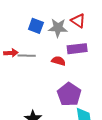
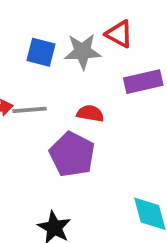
purple rectangle: (77, 49) -> (143, 82), moved
purple pentagon: (69, 94) -> (72, 154), moved

